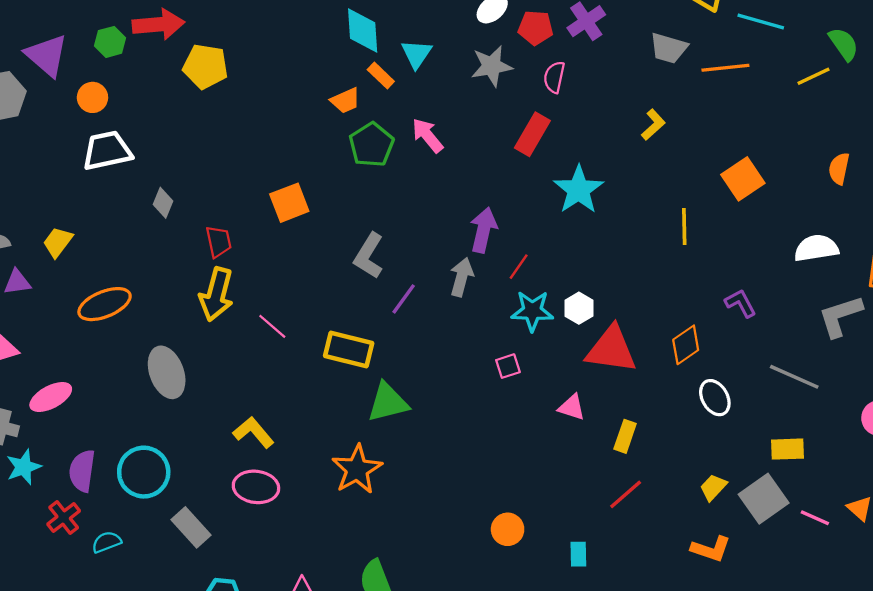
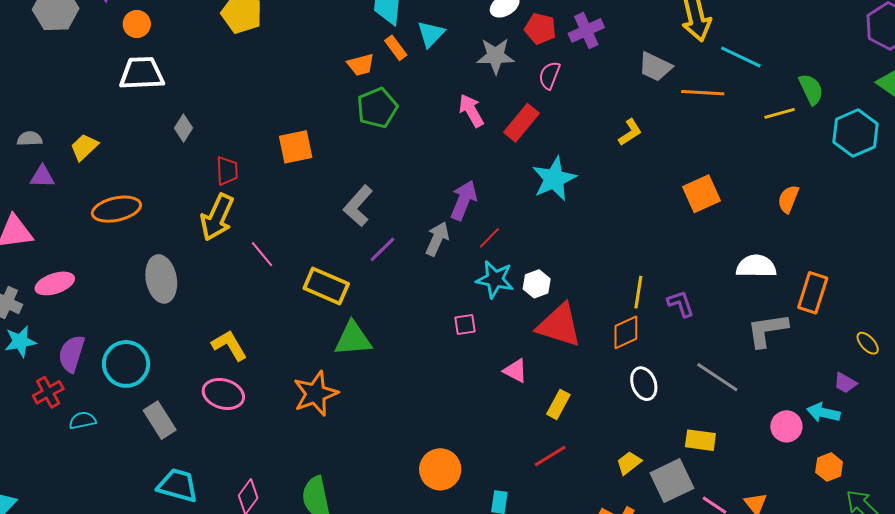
pink arrow: (427, 135) -> (471, 111), moved
yellow line: (684, 226) -> (638, 292), moved
orange circle: (508, 529) -> (440, 469), size x1.4

